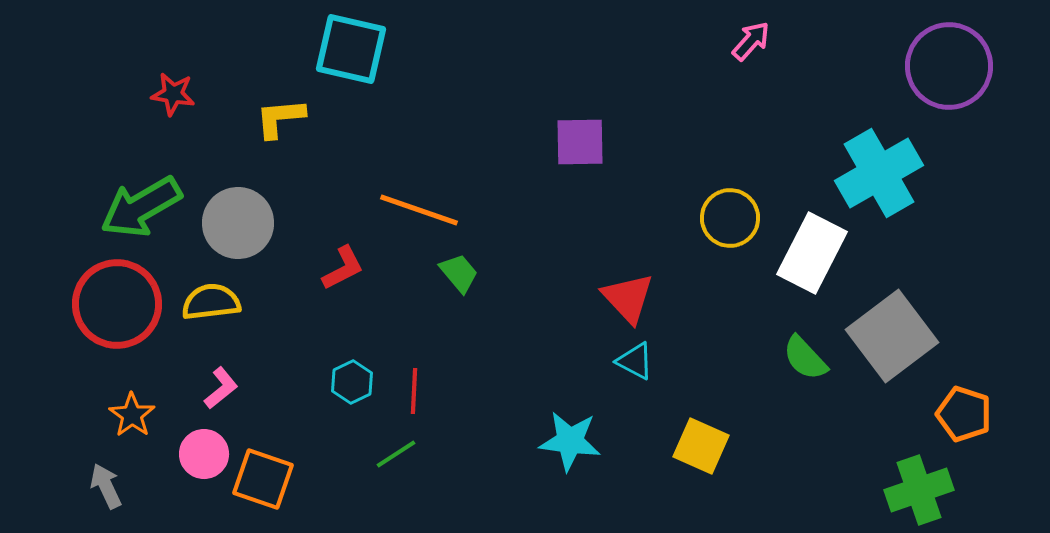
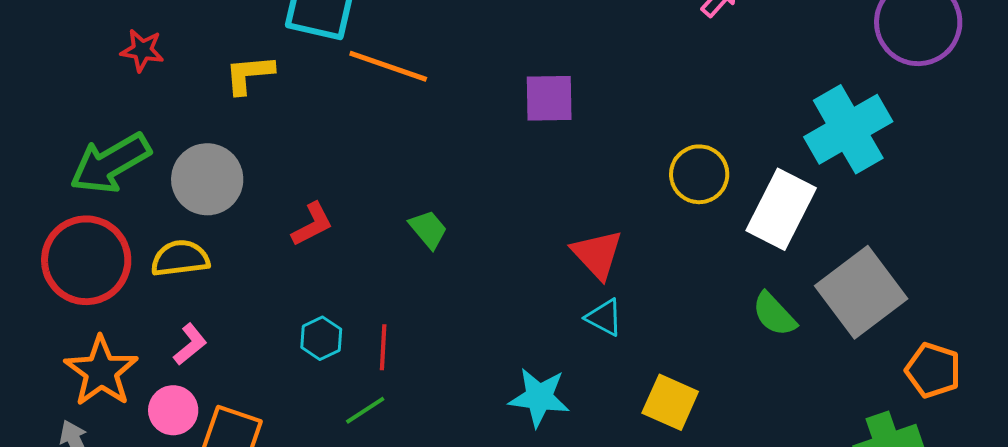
orange line: (419, 210) -> (388, 66), moved
orange star: (132, 415) -> (101, 371), size x1.6

